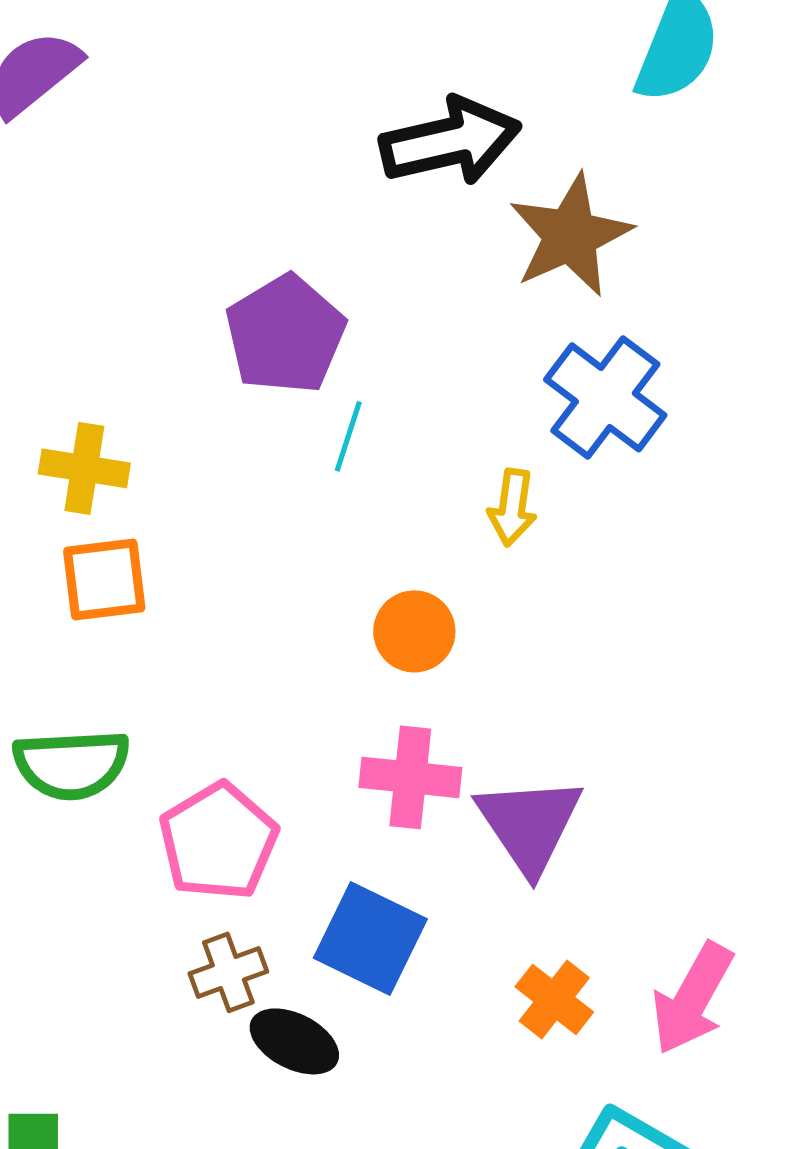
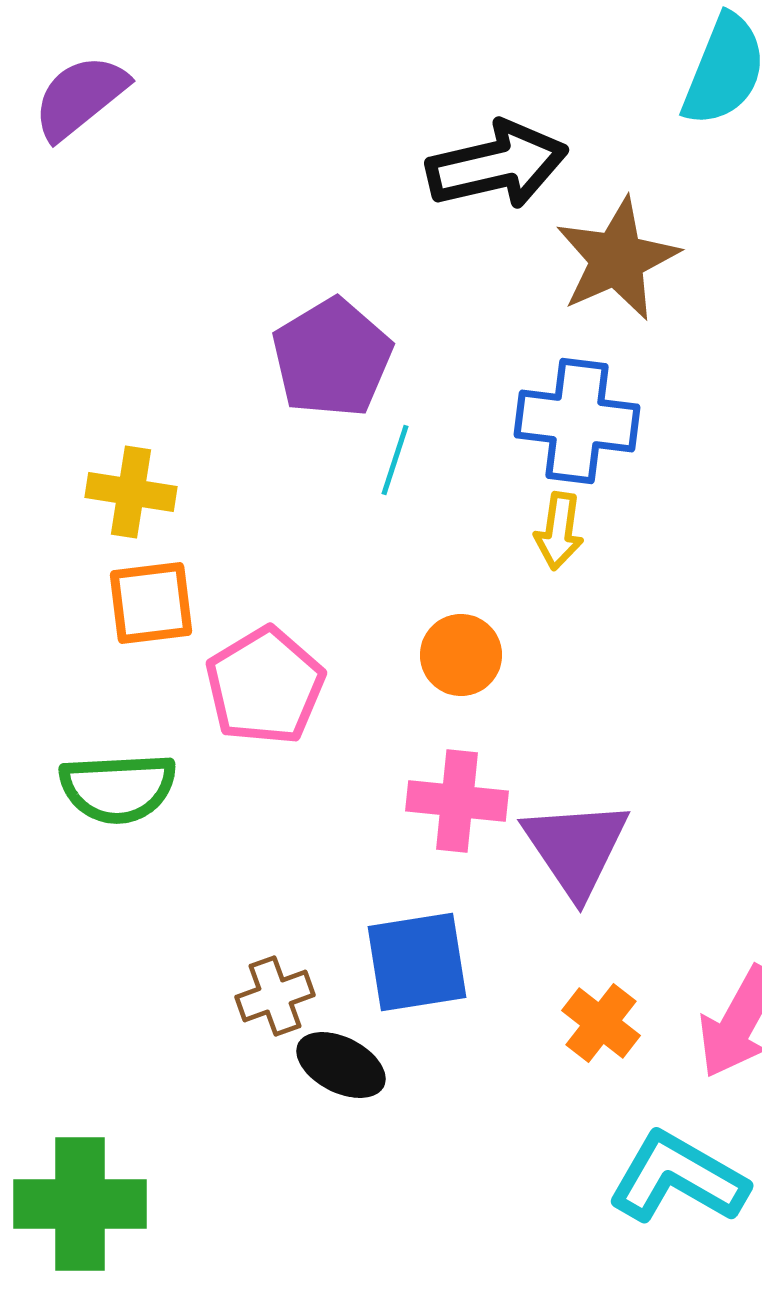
blue cross: (605, 397) -> (577, 421), moved, turned -30
pink pentagon: (218, 841) -> (265, 686), moved
blue square: (370, 938) -> (417, 962), turned -35

